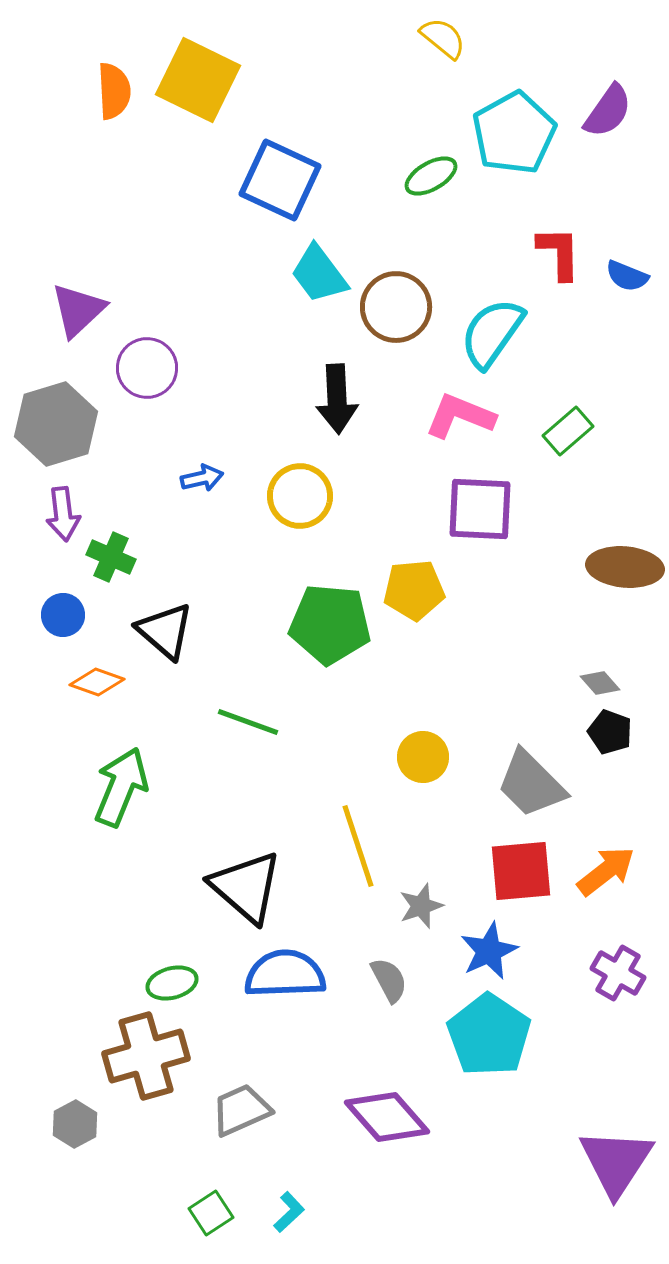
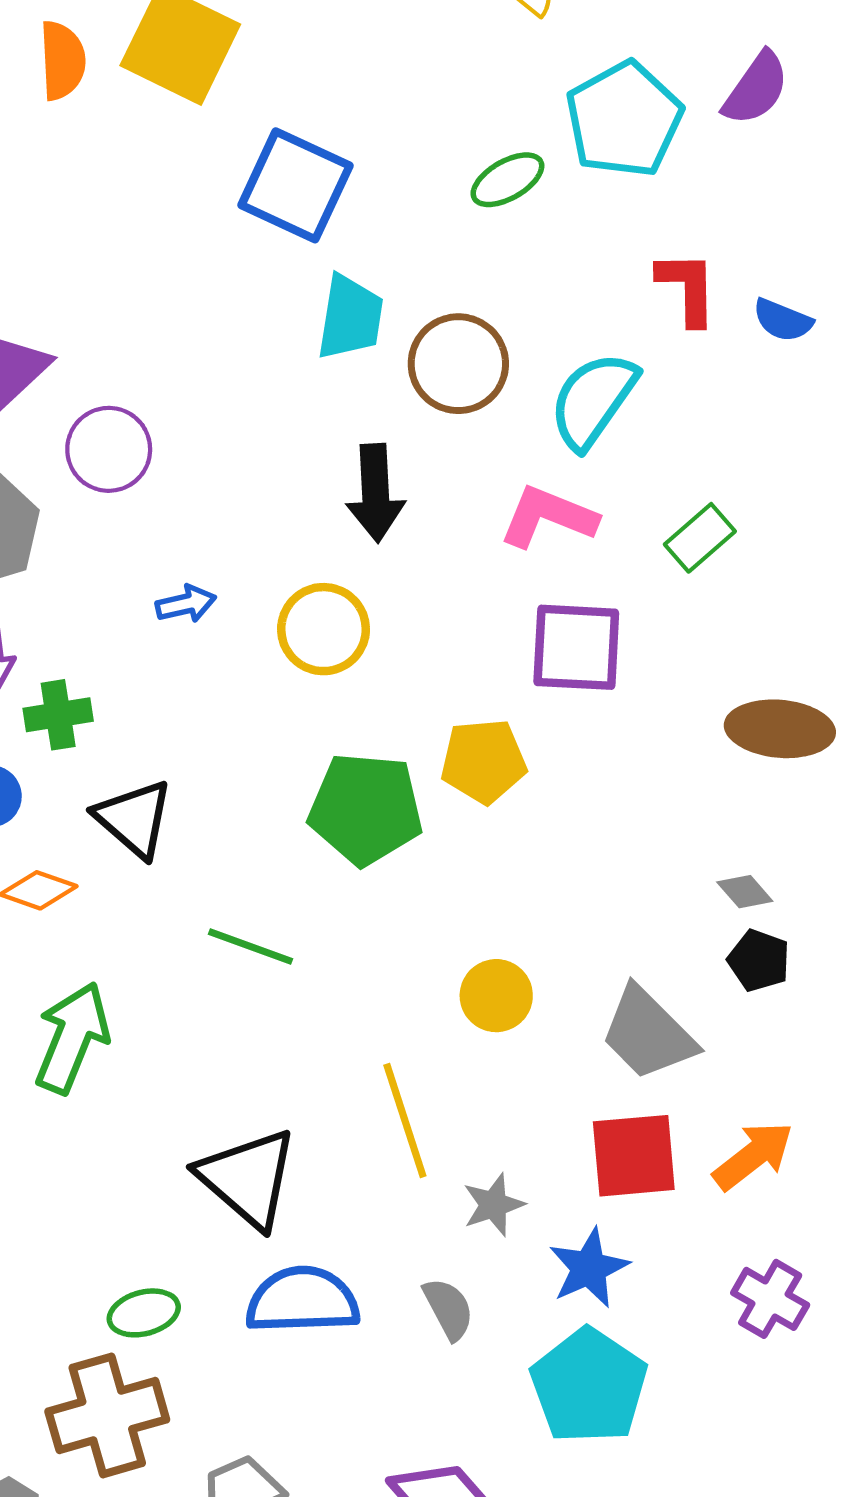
cyan trapezoid: (319, 274) -> (350, 317), turned -134
green cross: (111, 557) -> (58, 715), turned -33

